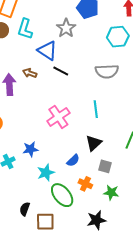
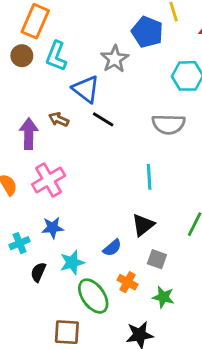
pink cross: (58, 117) -> (49, 180), moved
black semicircle: (25, 209) -> (38, 272), moved

